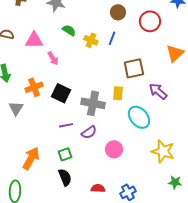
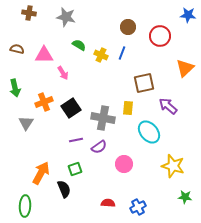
black square: (61, 93) -> (71, 108), turned 30
black semicircle: (65, 177) -> (64, 189), moved

